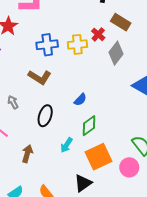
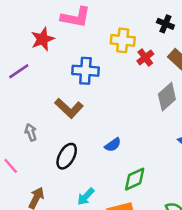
red cross: (98, 34) -> (145, 57), moved
yellow cross: (77, 44) -> (123, 40), moved
green diamond: (89, 126) -> (135, 179), moved

